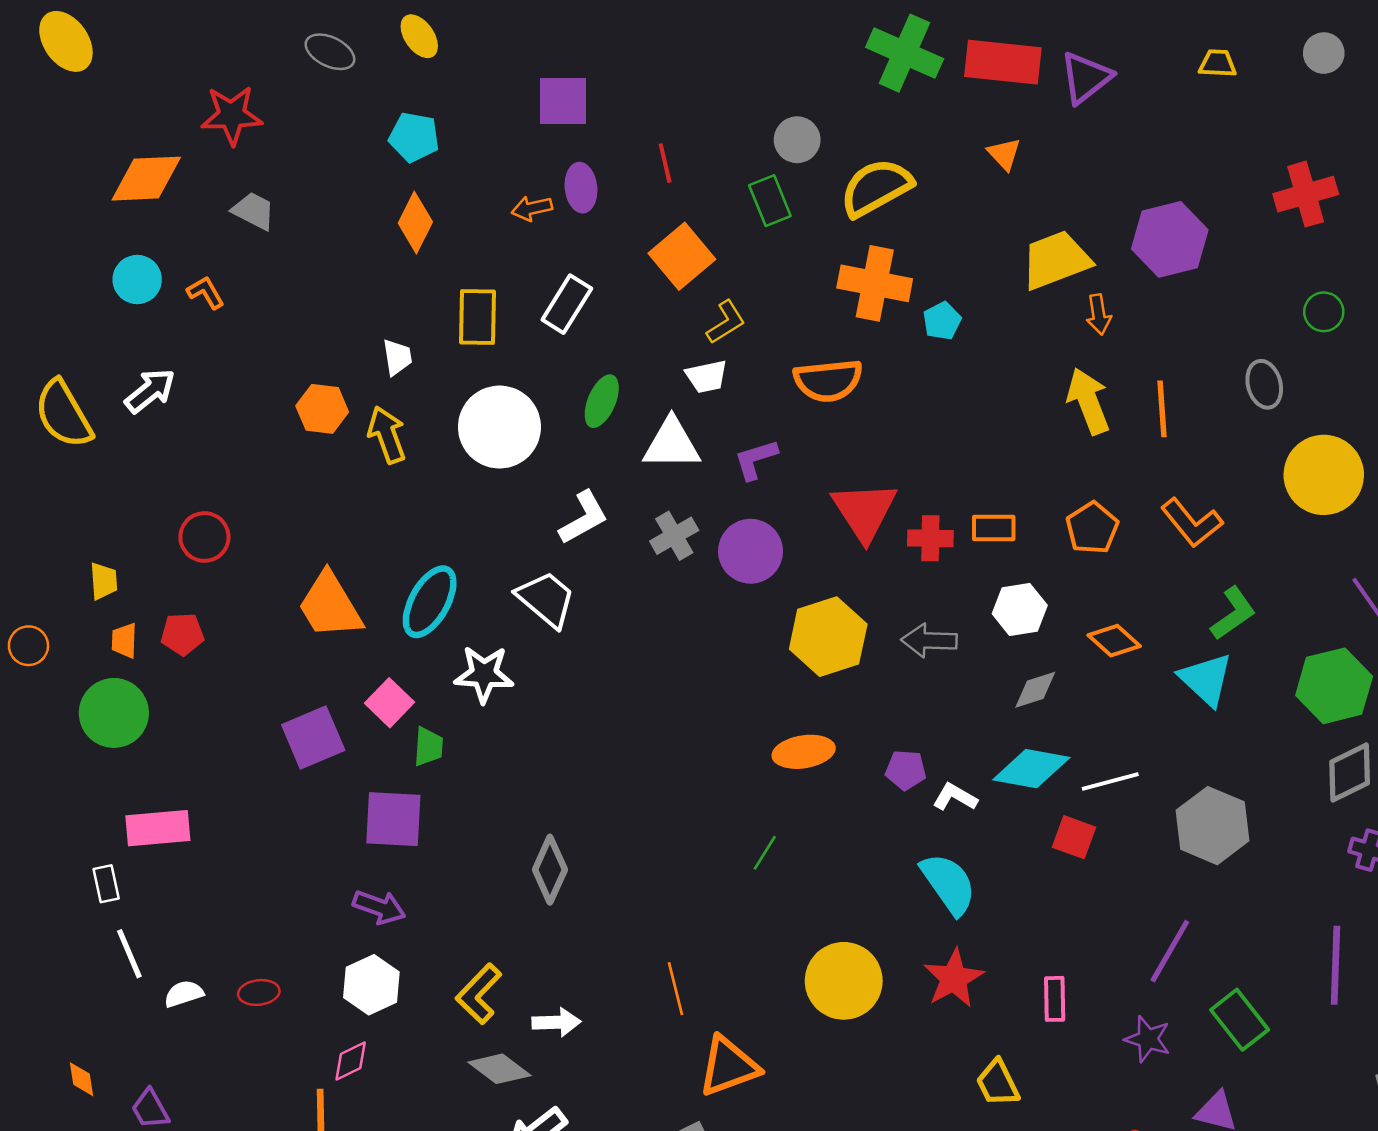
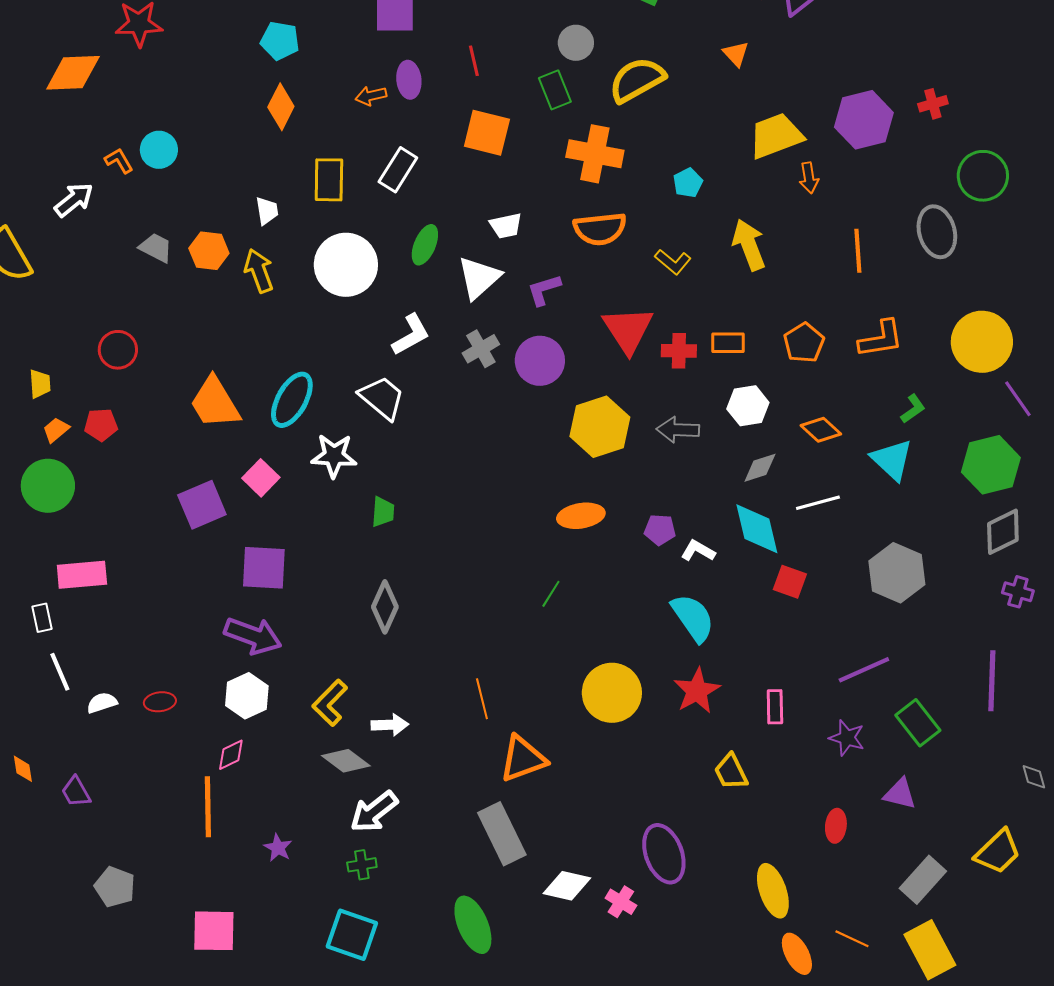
red cross: (1306, 194) -> (933, 104), moved, size x0.6
gray trapezoid: (254, 211) -> (156, 248), moved
orange square: (682, 256) -> (487, 133), turned -36
cyan circle: (137, 280) -> (159, 150), moved
orange cross: (875, 283) -> (595, 154), moved
green circle: (1324, 312) -> (983, 176), size x1.6
yellow L-shape: (726, 322) -> (673, 262), moved, turned 72
gray ellipse: (1264, 384) -> (937, 232), size x1.4
white arrow: (150, 391) -> (74, 200), moved
yellow arrow: (1088, 401) -> (749, 245), moved
white triangle: (672, 444) -> (479, 278), turned -42
yellow circle: (1324, 475) -> (982, 342), moved
orange L-shape: (1192, 523) -> (881, 339), turned -60
green L-shape: (1233, 613) -> (913, 409), size x0.7
orange trapezoid: (124, 641) -> (56, 430), turned 48
green trapezoid: (428, 747) -> (383, 512), moved
cyan diamond: (1031, 769) -> (757, 529), turned 66
white line: (1110, 782) -> (818, 503), moved
purple arrow: (379, 907) -> (253, 636), size x1.4
purple line: (1170, 951) -> (864, 670), turned 36

